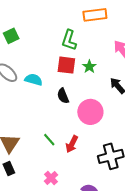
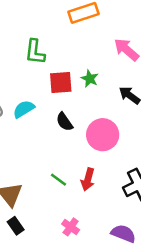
green L-shape: (69, 40) -> (35, 52), moved
cyan semicircle: (34, 80) -> (24, 109), turned -36

